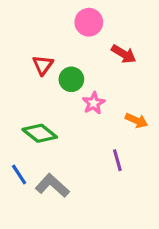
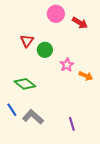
red arrow: (124, 54) -> (80, 23), moved
pink star: (94, 103) -> (67, 65), moved
purple line: (117, 160) -> (72, 124), moved

